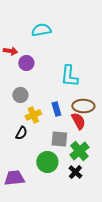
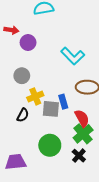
cyan L-shape: (69, 76) -> (73, 56), turned -50
blue rectangle: (56, 109) -> (63, 102), moved
red semicircle: (78, 121) -> (82, 118), moved
gray square: (59, 139) -> (51, 109), moved

